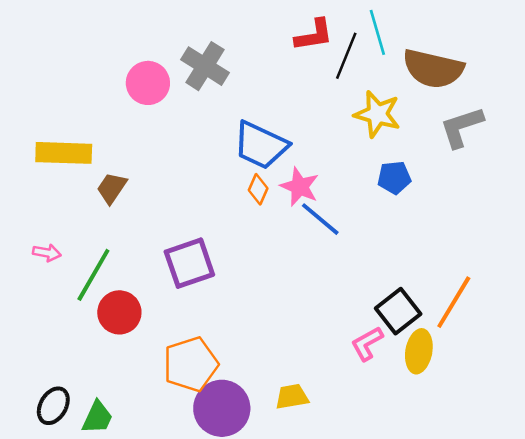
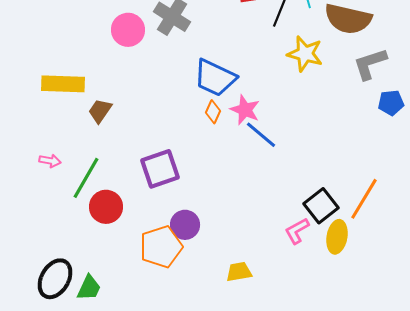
blue pentagon: (394, 178) -> (391, 103), moved
black ellipse: (53, 406) -> (55, 279), size x1.4
purple circle: (222, 408) -> (185, 225), moved, size x0.7

